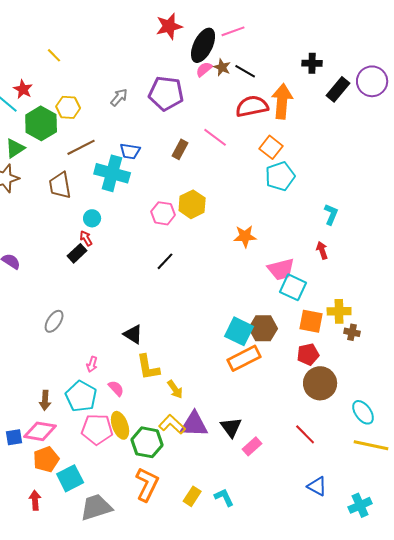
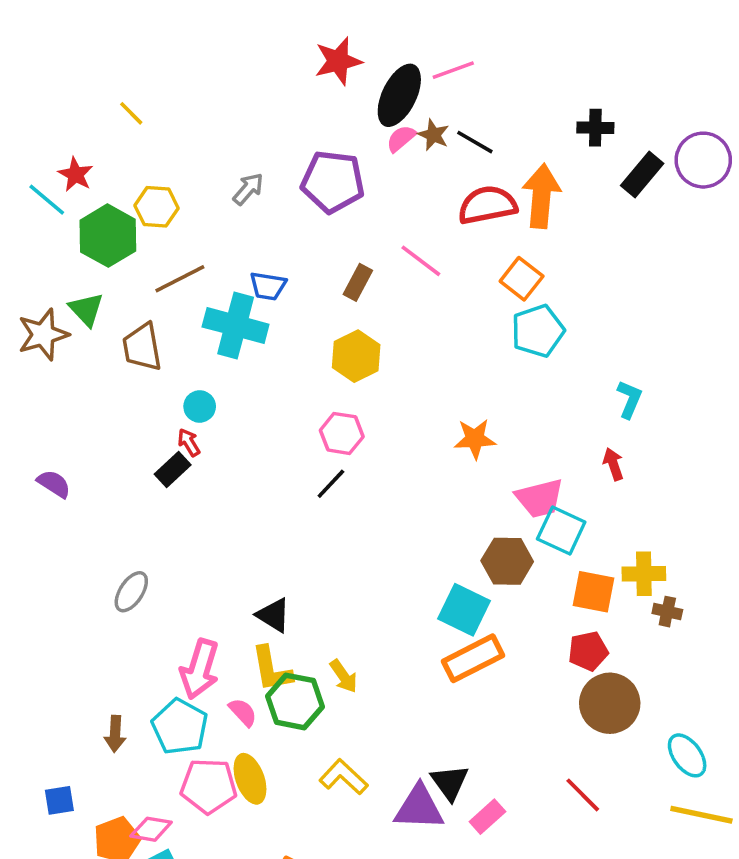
green triangle: (15, 148) -> (86, 309), moved, turned -40
yellow hexagon: (192, 204) -> (356, 356), moved
pink hexagon: (163, 213) -> (342, 433), moved
brown hexagon: (263, 328) -> (507, 561), moved
pink arrow: (92, 364) -> (200, 669), size x2.0
yellow L-shape: (148, 367) -> (272, 669), moved
yellow arrow: (175, 389) -> (344, 676), moved
purple triangle: (194, 424) -> (419, 808), moved
pink diamond: (40, 431) -> (151, 829), moved, size x0.7
green hexagon: (147, 442) -> (295, 701), moved

